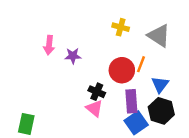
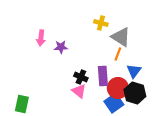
gray triangle: (159, 36) -> (121, 37), moved
red circle: (122, 70) -> (118, 88), moved
purple rectangle: (131, 101) -> (103, 76), moved

